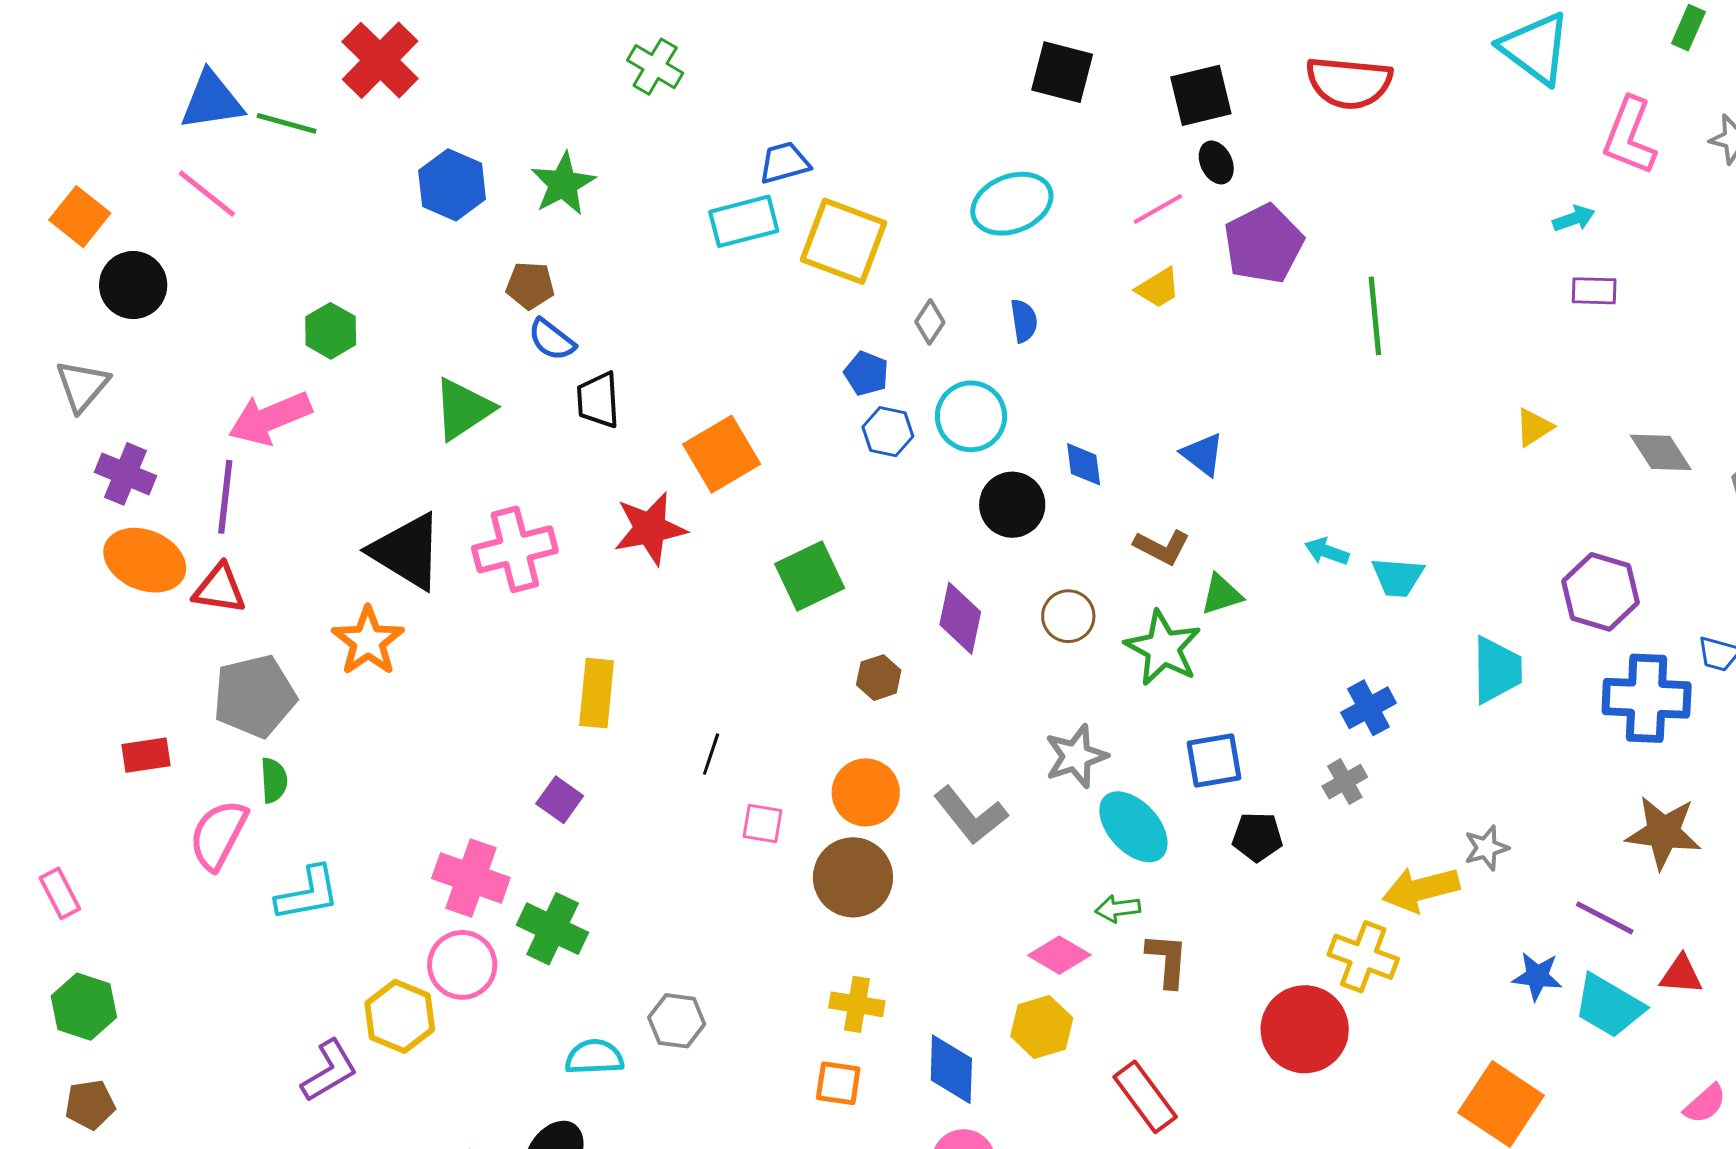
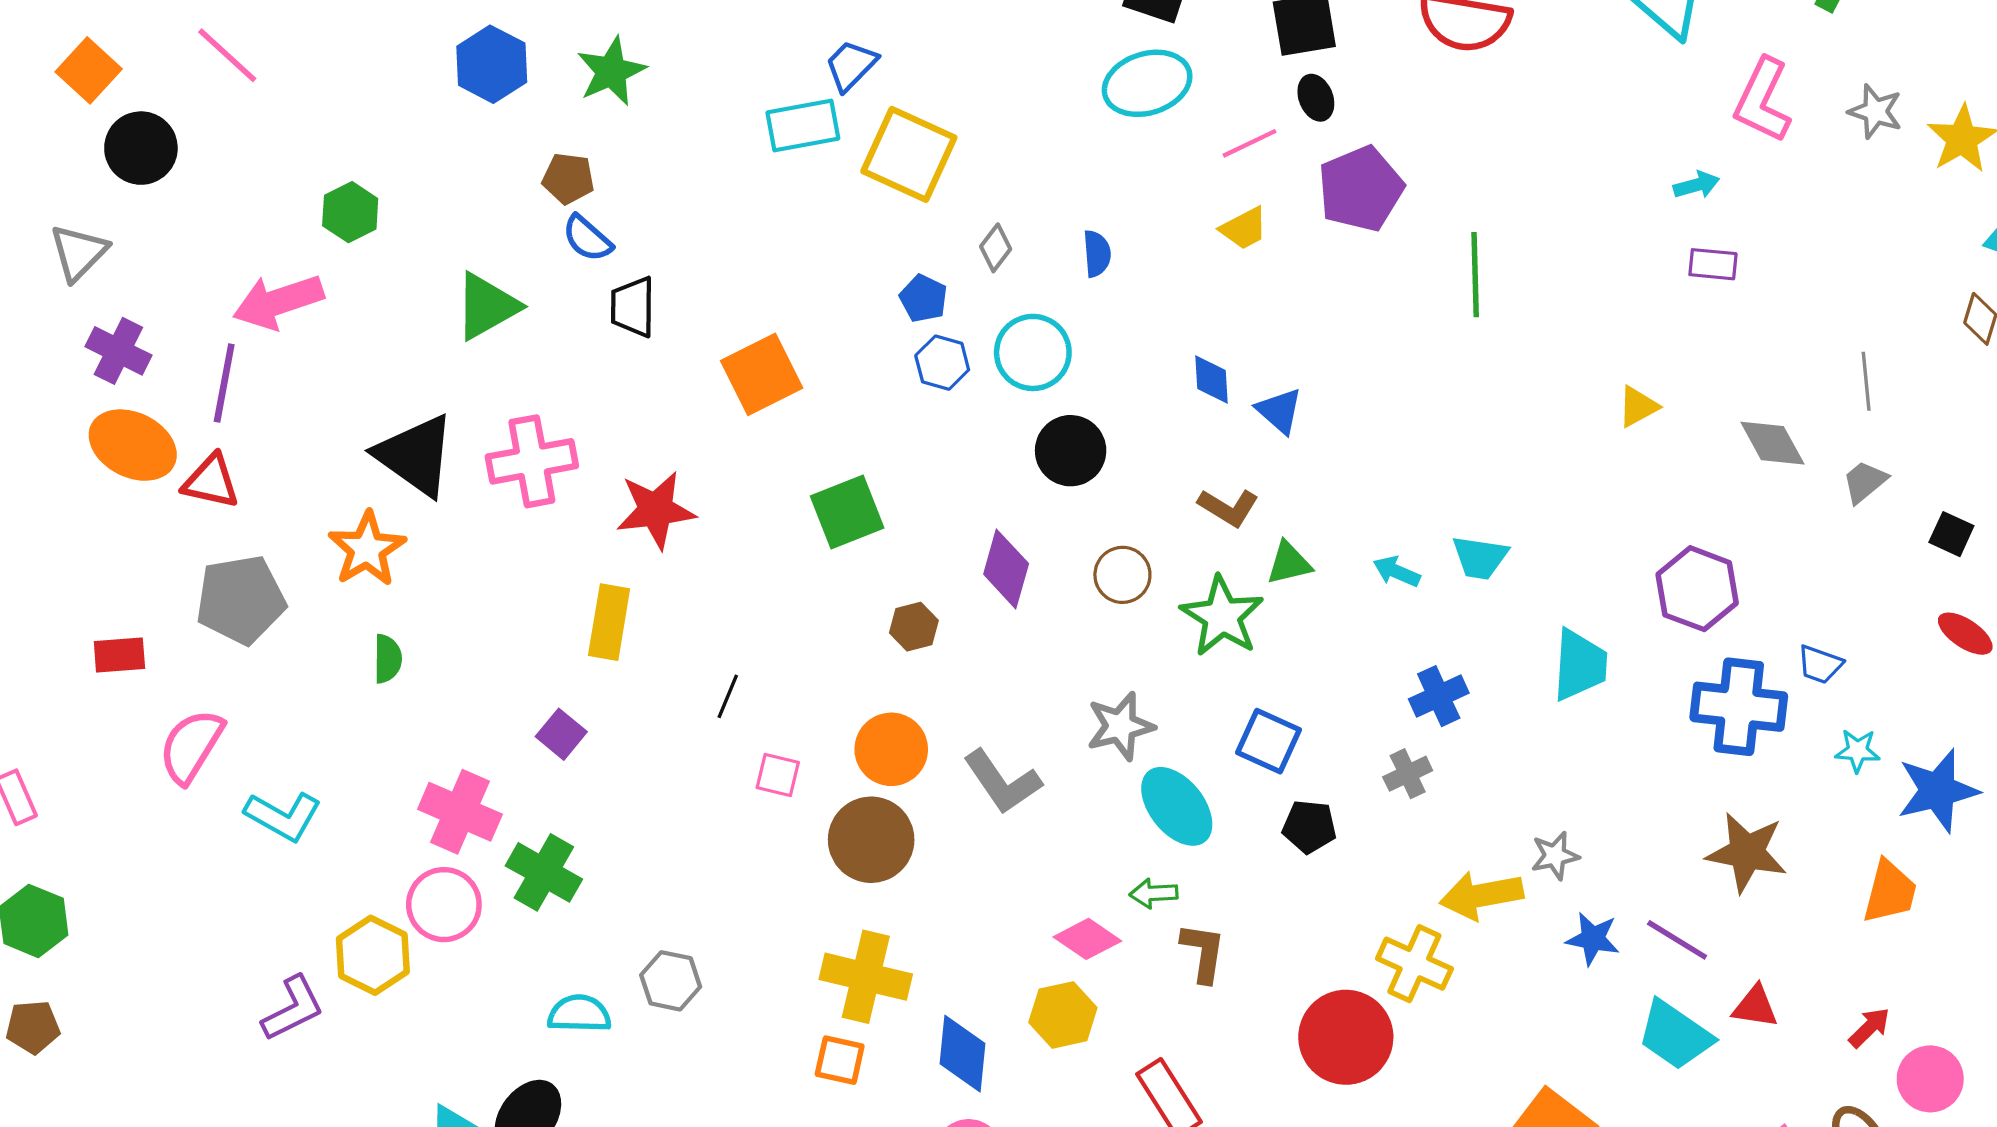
blue trapezoid: (784, 163) -> (851, 65), turned -34
cyan ellipse: (1012, 204) -> (1147, 83), moved
blue diamond: (1084, 464) -> (1211, 379), moved
red star: (650, 529) -> (656, 510), moved
cyan arrow: (1327, 551) -> (1397, 572), moved
blue square: (1214, 760) -> (1268, 741), turned 30
green semicircle: (274, 780) -> (388, 659), moved
cyan L-shape: (308, 894) -> (283, 816), turned 36
blue star: (1537, 976) -> (1593, 939), moved
yellow cross: (857, 1004) -> (866, 977), size x1.5

